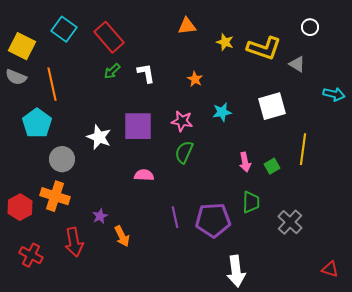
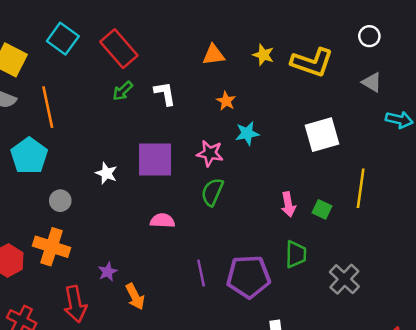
orange triangle: (187, 26) -> (214, 55), moved
gray triangle: (297, 64) -> (372, 82), moved
cyan star: (222, 112) -> (247, 133), moved
white star: (99, 137) -> (106, 173), size x0.7
gray circle: (62, 159) -> (60, 201), size x0.7
green square: (272, 166) -> (322, 209), turned -35

